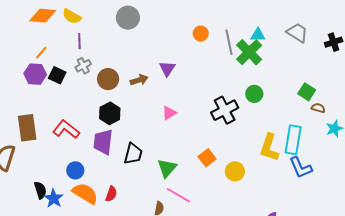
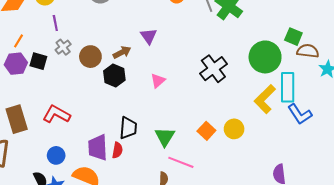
green circle: (254, 94) -> (265, 57), moved, size x1.8
brown semicircle: (318, 108) -> (308, 51), size x1.5
black hexagon: (110, 113) -> (114, 75), moved
purple trapezoid: (103, 142) -> (98, 147), moved
yellow L-shape: (269, 148) -> (265, 99), turned 36
orange square: (207, 158) -> (206, 131), moved
blue circle: (75, 170) -> (56, 155), moved
red semicircle: (111, 194) -> (117, 150), moved

